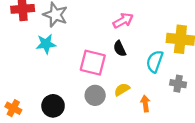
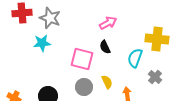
gray cross: (178, 84) -> (155, 77), turned 32
yellow semicircle: (122, 89) -> (107, 82), turned 96

